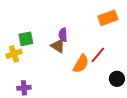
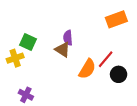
green square: (26, 39) -> (28, 42), turned 35
black circle: (117, 79) -> (119, 74), moved
purple cross: (24, 88) -> (26, 95), turned 32

